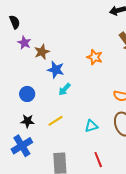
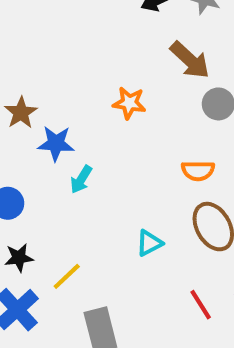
yellow line: (56, 121) -> (67, 276), moved
red line: (98, 160) -> (201, 305), moved

